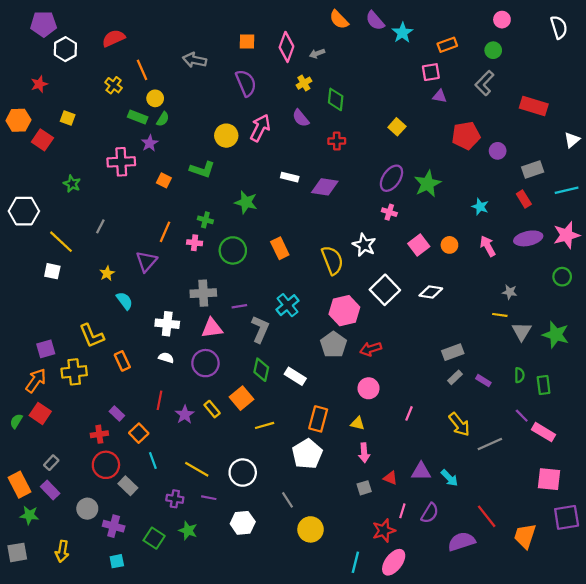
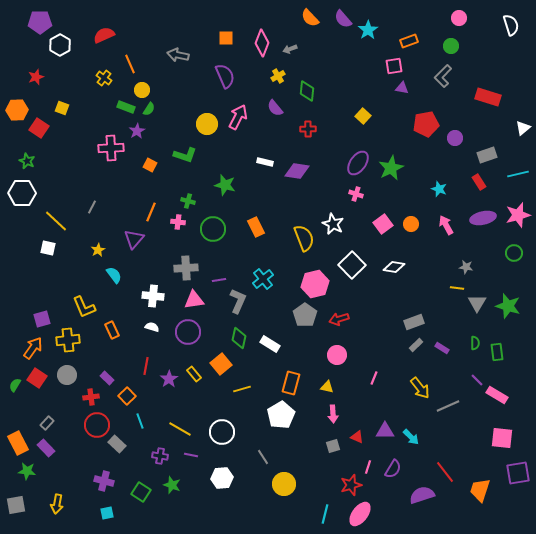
green star: (72, 184) -> (27, 161), moved
gray circle: (87, 509) -> (67, 375), moved

